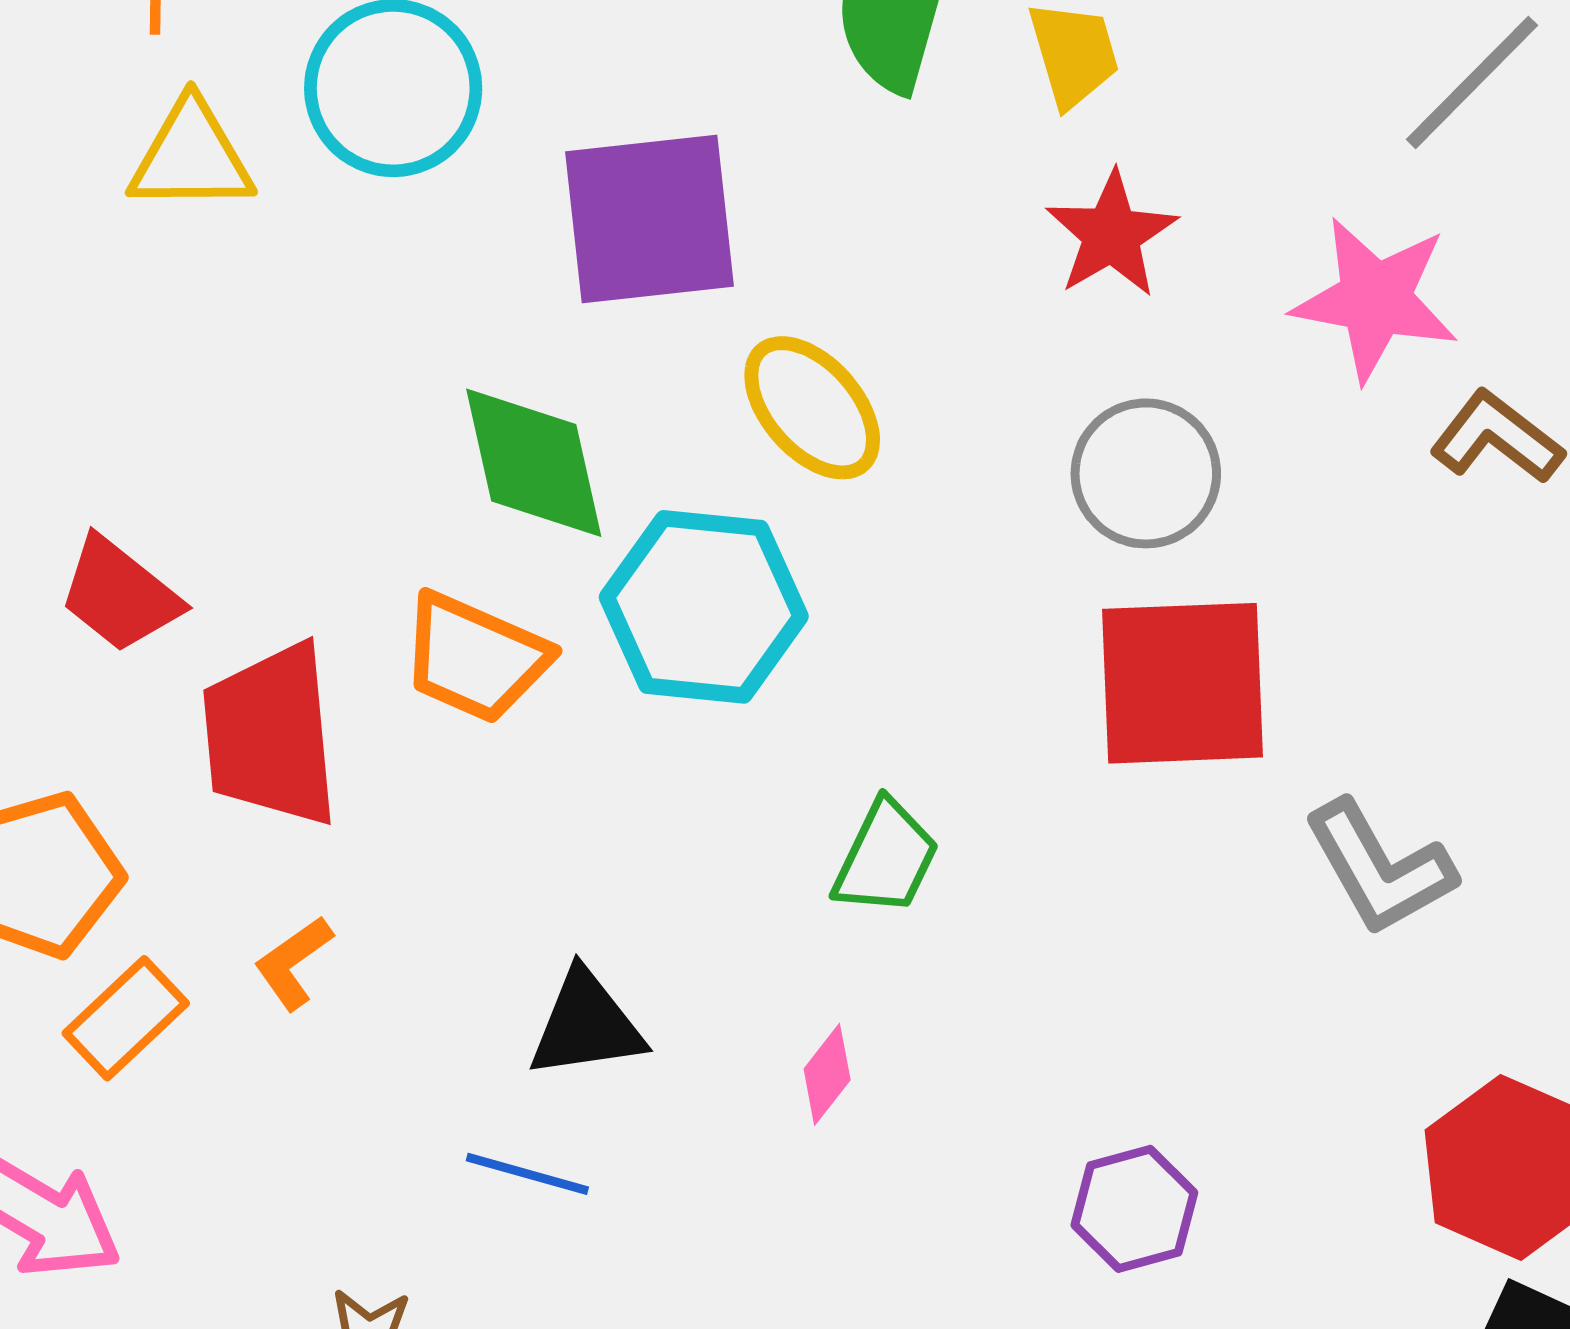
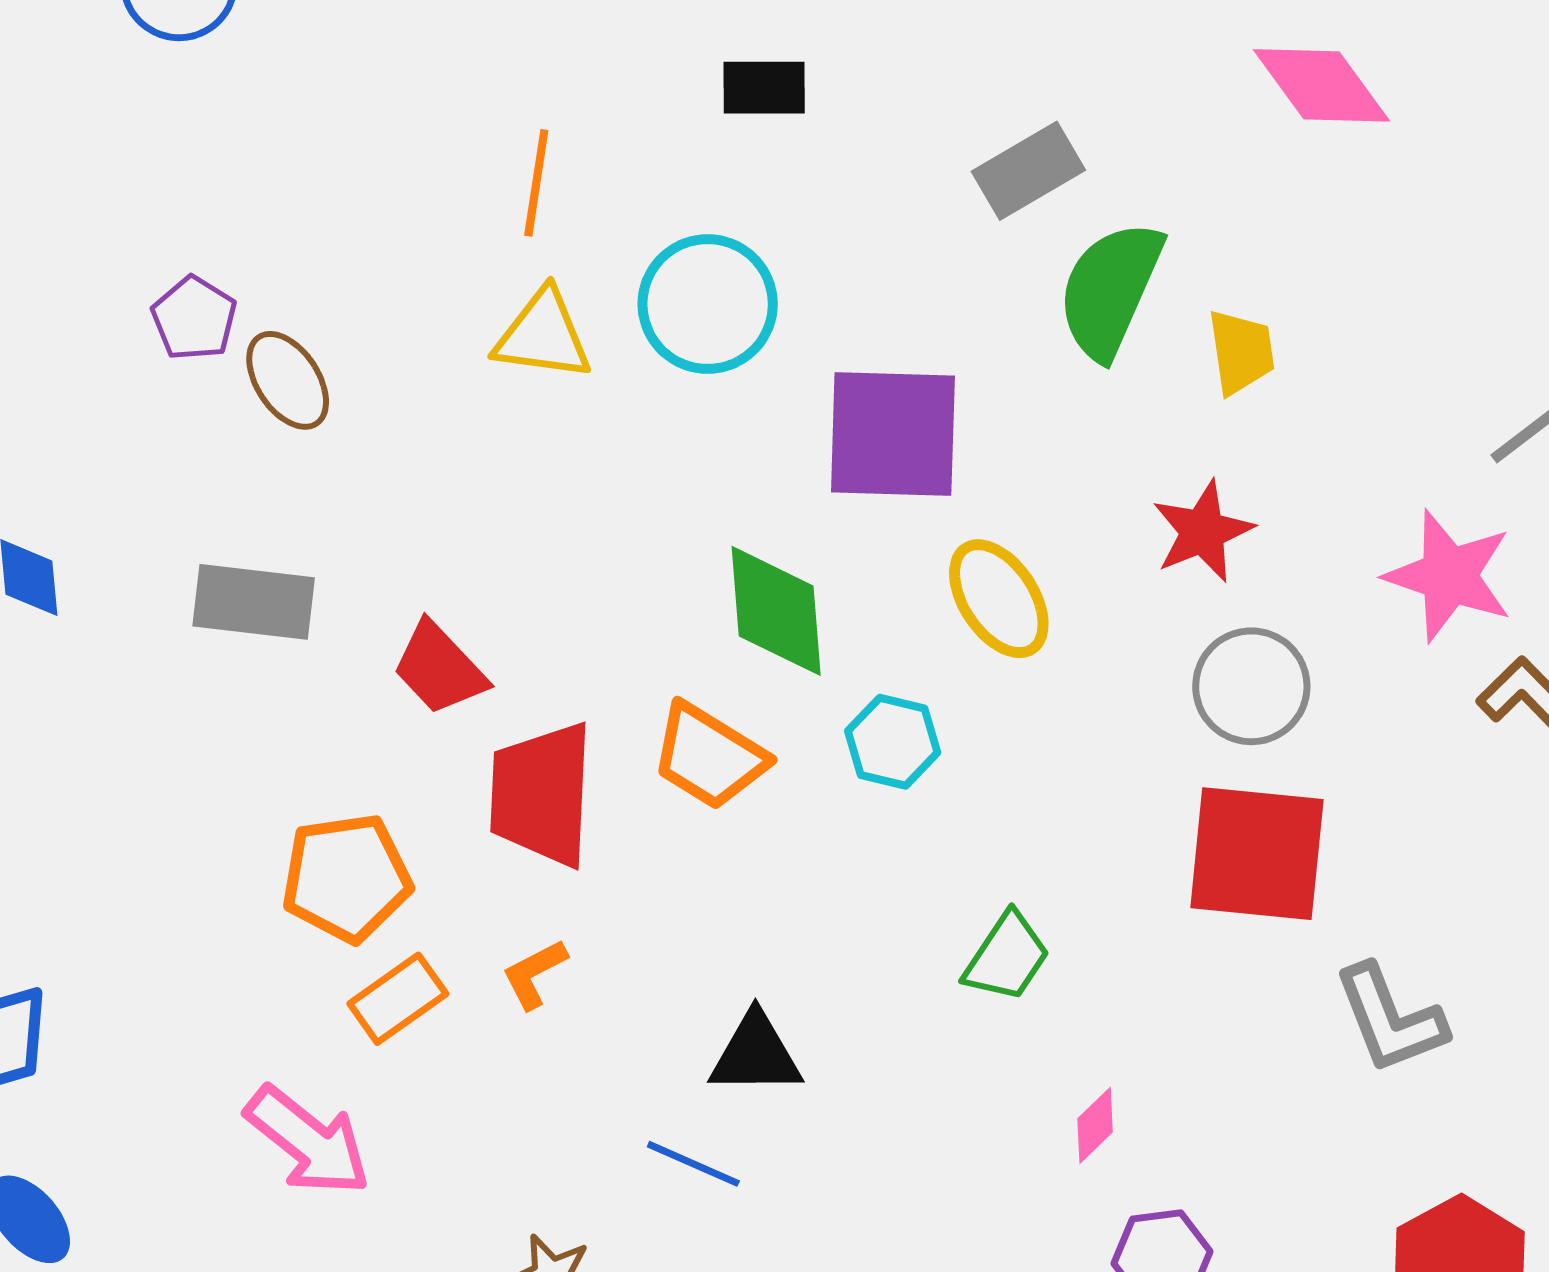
red star: (1111, 234) -> (1203, 531), moved
cyan hexagon: (704, 607) -> (893, 742), size x0.6
pink diamond: (827, 1074) -> (1095, 1125), moved

